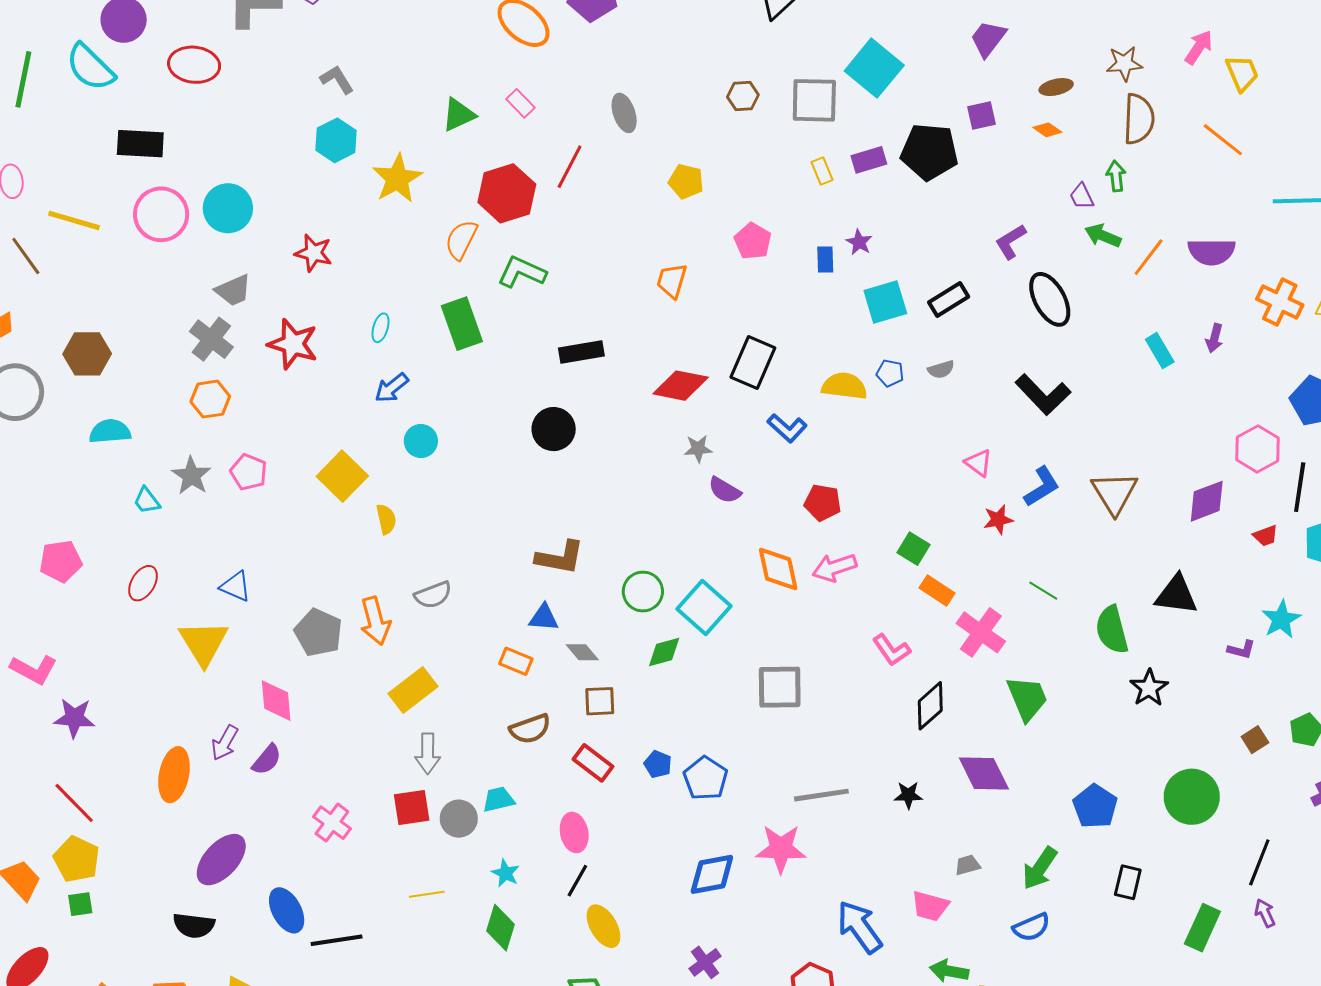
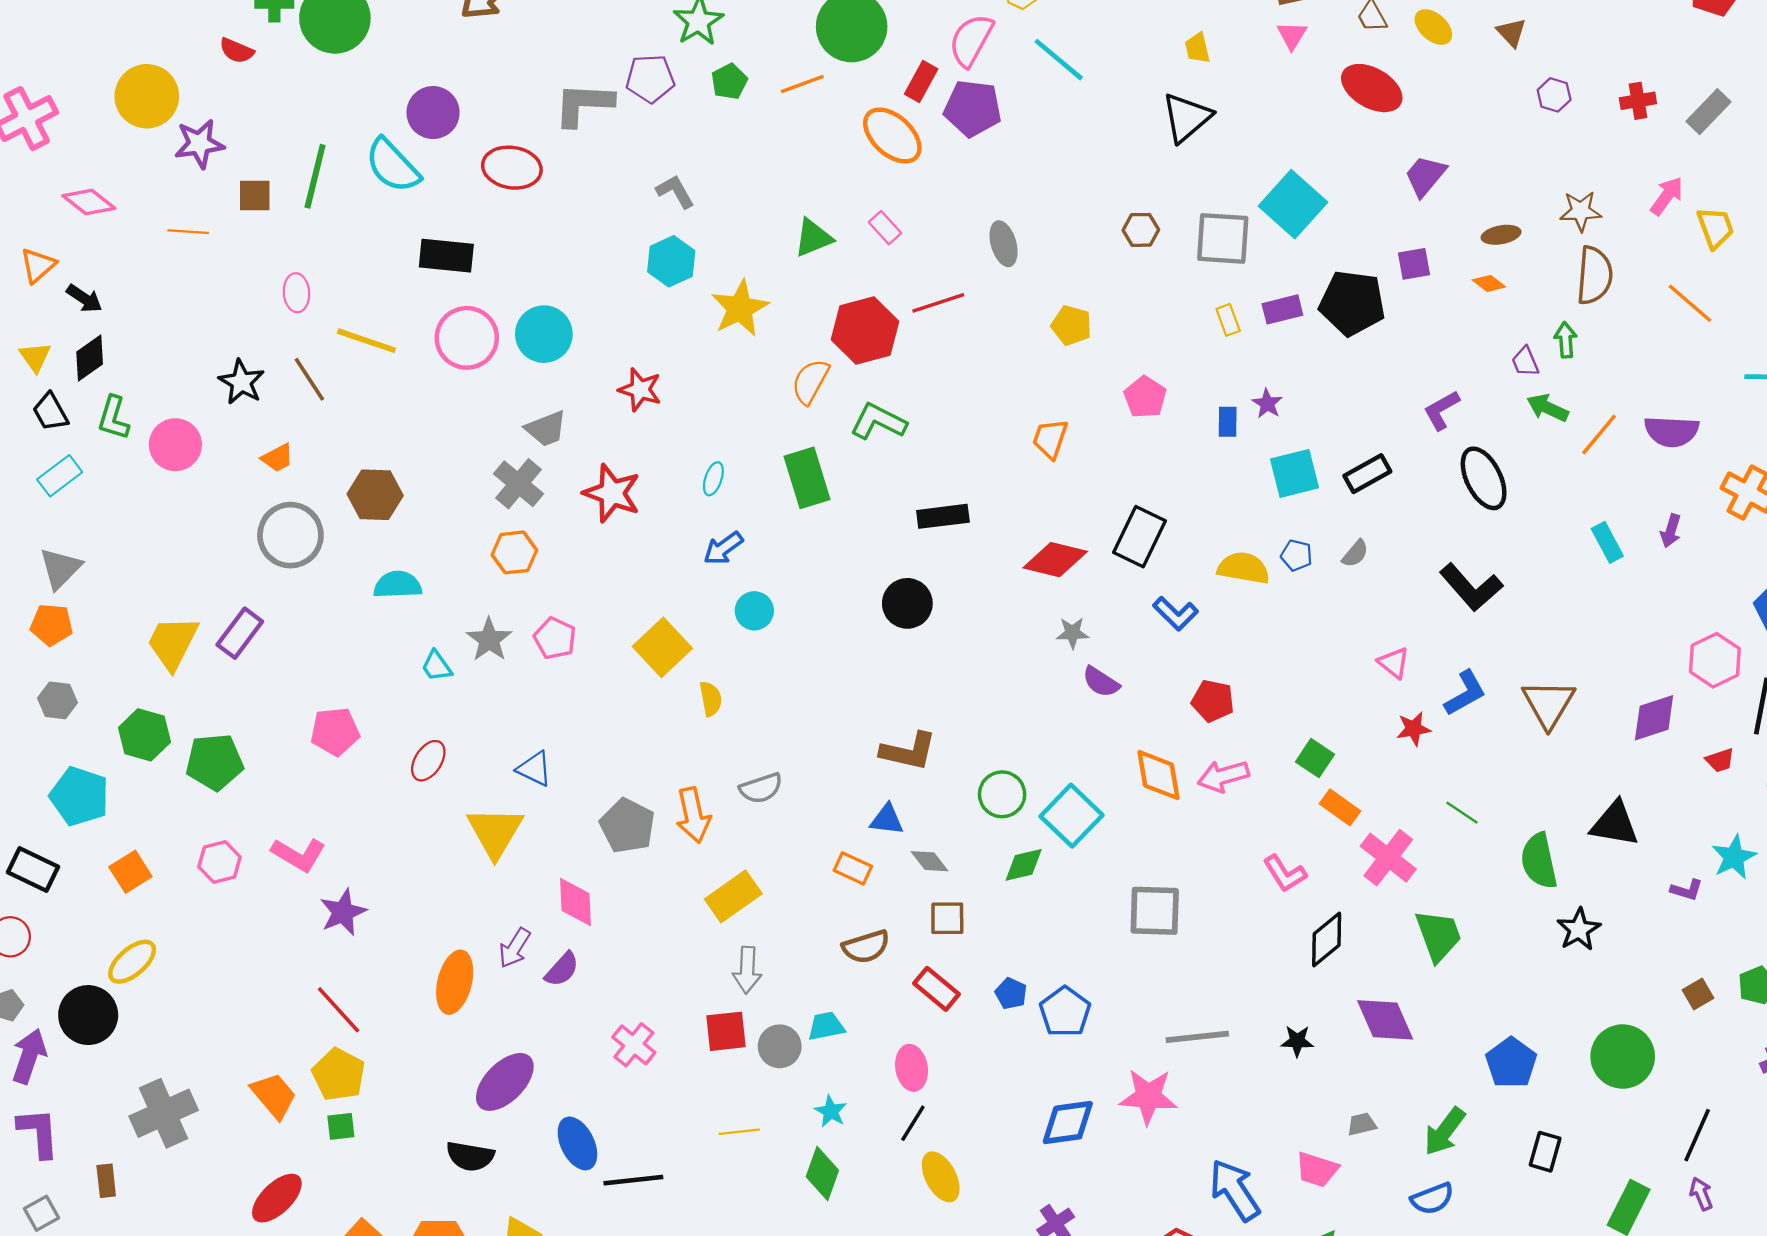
red line: (570, 167) -> (938, 303), turned 42
gray semicircle: (941, 369) -> (1355, 554), turned -36
purple star: (74, 718) -> (343, 912), turned -30

